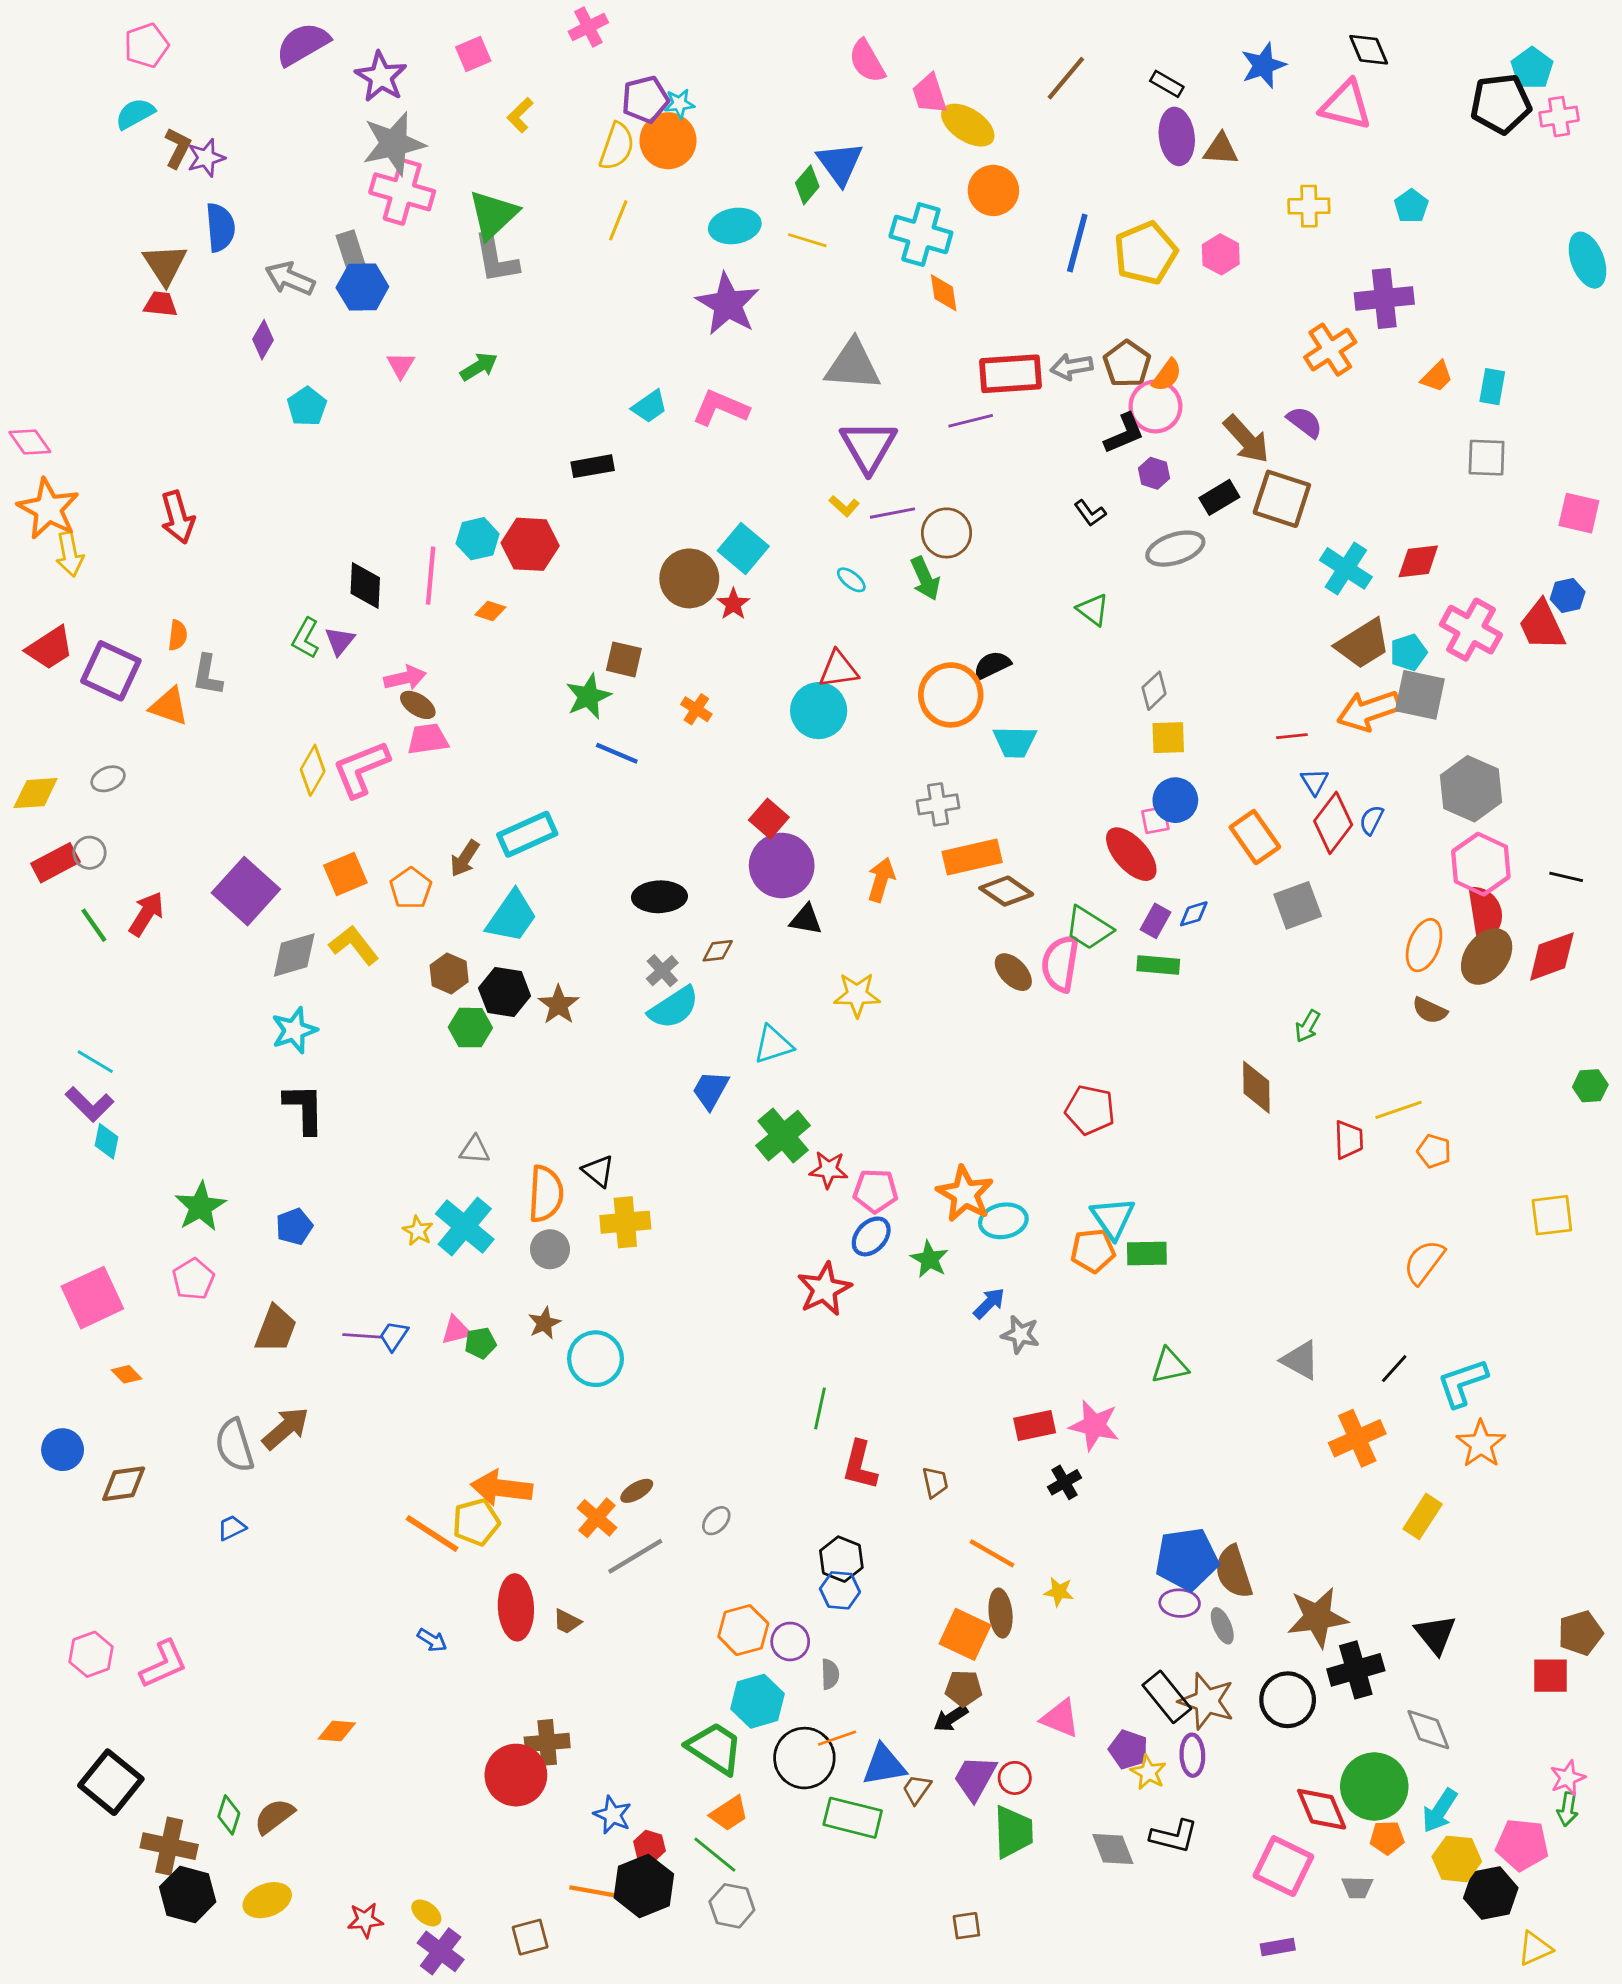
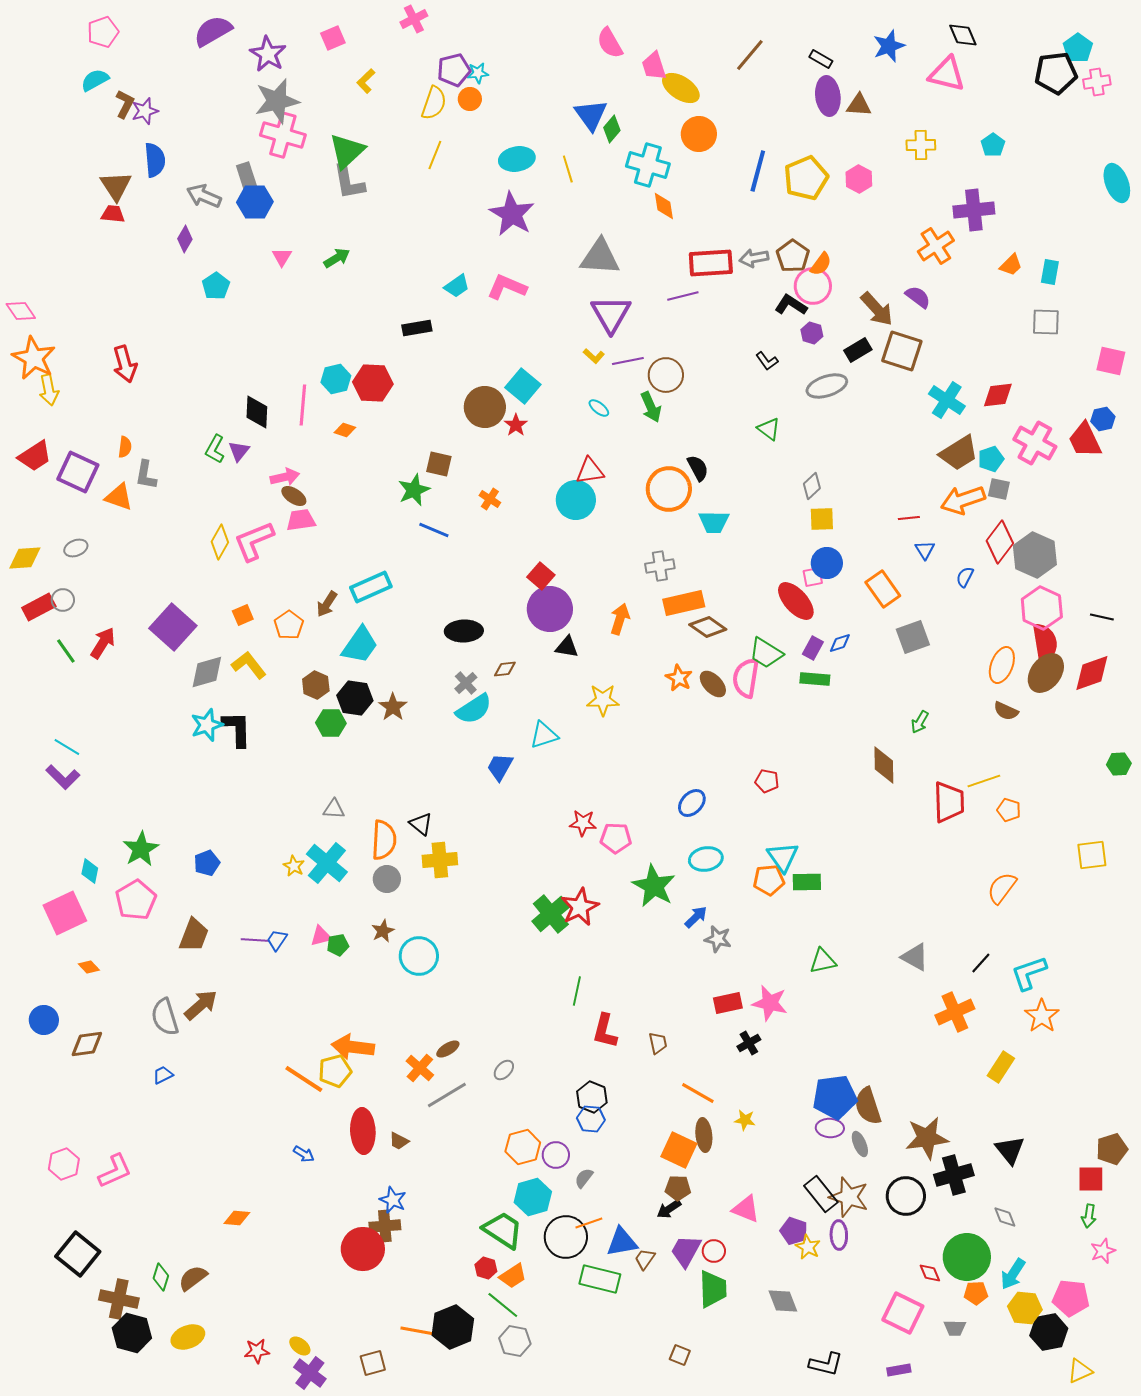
orange circle: (668, 141) -> (470, 99), size x0.6
green diamond: (807, 185) -> (612, 129), moved
yellow line: (807, 240) -> (568, 169), turned 56
black L-shape: (1124, 433) -> (791, 305), turned -124
black semicircle: (992, 665) -> (698, 468), turned 88
gray square: (1420, 695) -> (999, 489), size x0.6
red diamond: (1333, 823) -> (1000, 542), moved
orange square: (345, 874) -> (243, 615), size x0.7
black L-shape: (304, 1109) -> (237, 729), moved
red pentagon: (1090, 1110) -> (767, 781), size x0.7
green cross: (783, 1136) -> (551, 914), moved
red trapezoid: (1349, 1140) -> (949, 802), size x1.5
cyan diamond: (107, 1141) -> (90, 871), moved
orange star: (965, 1194) -> (679, 678), moved, size x0.7
blue ellipse: (871, 1236) -> (692, 803), moved
green star: (929, 1259) -> (654, 886), size x1.6
pink pentagon: (193, 1279) -> (136, 900), size x1.4
gray semicircle: (830, 1674) -> (584, 1178), turned -140
gray diamond: (1428, 1730) -> (1005, 1217), size x0.7
red diamond: (1322, 1809) -> (930, 1273), size x0.6
green arrow: (1568, 1809) -> (1089, 1216), moved
blue star: (613, 1815) -> (393, 1200), moved
black L-shape: (1174, 1836) -> (826, 1364), moved
red hexagon: (649, 1846) -> (486, 1268), moved
brown square: (966, 1926) -> (680, 1355), turned 30

